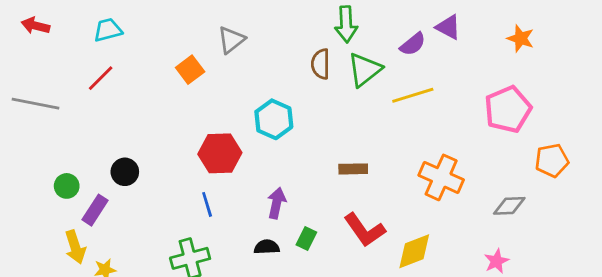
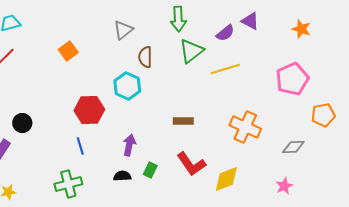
gray triangle: (231, 40) -> (123, 30), moved
brown semicircle: (321, 64) -> (145, 57), moved

